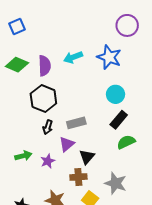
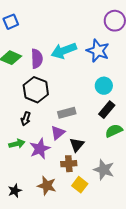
cyan arrow: (73, 57) -> (64, 51), size x1.4
black arrow: (48, 127) -> (26, 119), moved
purple star: (48, 161) -> (40, 149), size x1.5

